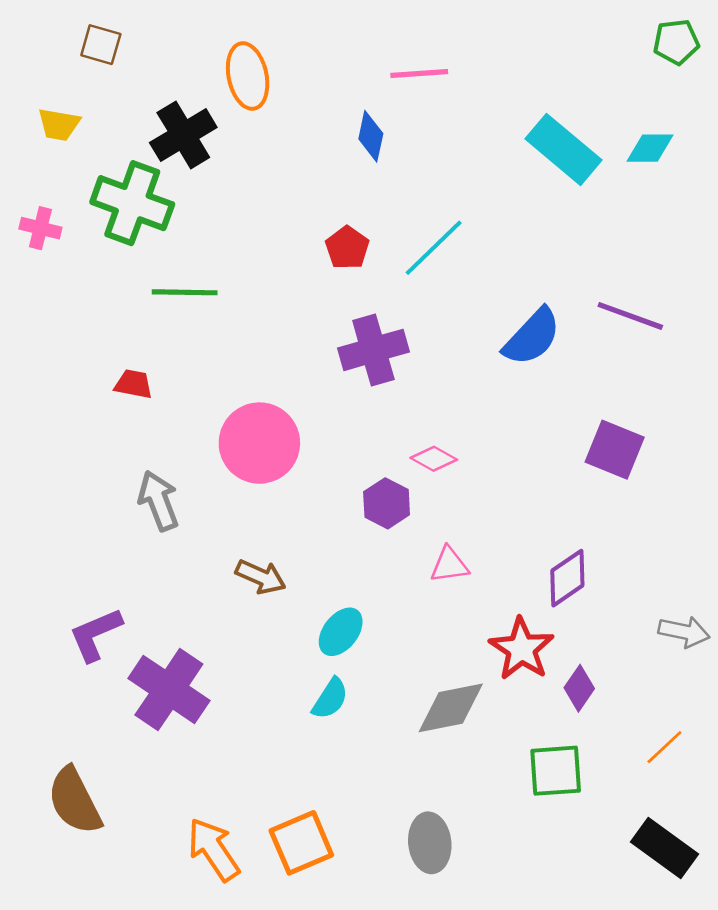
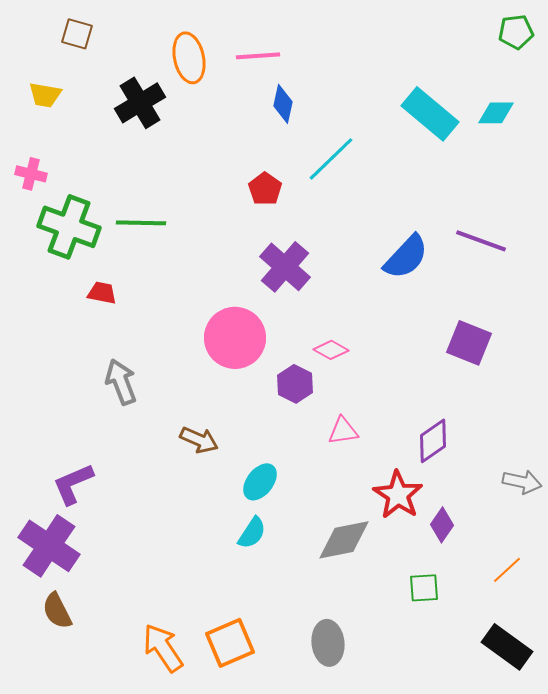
pink line: (419, 73) -> (258, 56), moved
green cross: (132, 203) -> (69, 227), moved
cyan line: (434, 248) -> (331, 159), moved
purple cross: (373, 350) -> (285, 267), turned -33
pink circle: (259, 443) -> (235, 338), moved
purple cross: (169, 689) -> (49, 546), moved
green square: (556, 771) -> (424, 588), size x0.7
brown semicircle: (75, 801) -> (57, 611), size x0.7

